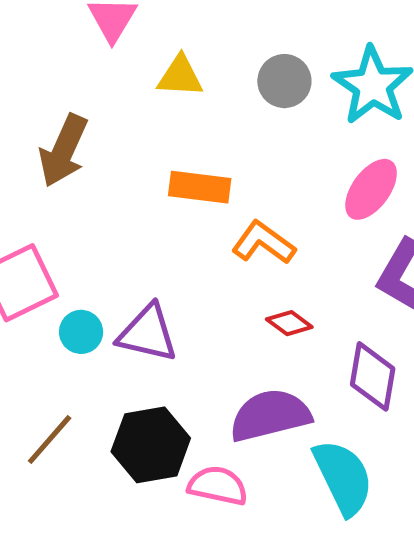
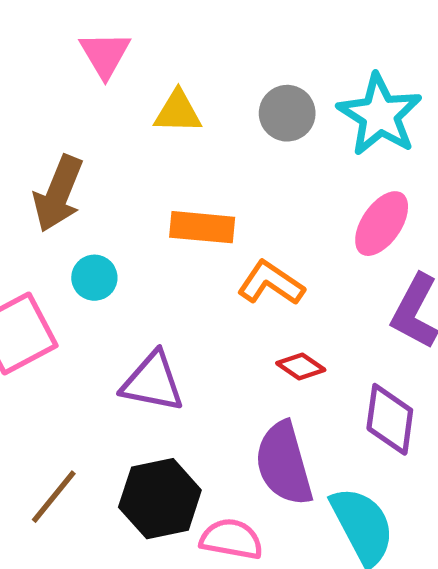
cyan circle: (81, 332) -> (94, 278), moved
purple semicircle: (270, 415) -> (284, 464), turned -90

